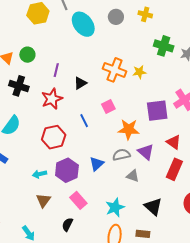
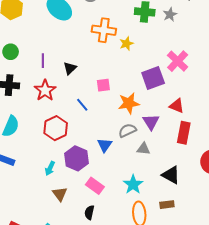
orange cross: (114, 70) -> (104, 30), moved
pink square: (108, 107) -> (103, 85), turned 32
purple triangle: (146, 152) -> (151, 122), turned 30
cyan arrow: (40, 174) -> (50, 168), turned -40

